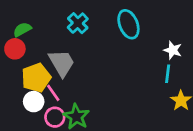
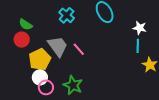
green semicircle: (22, 30) -> (26, 25), turned -112
pink line: (53, 93) -> (79, 49), moved
pink circle: (55, 117) -> (46, 87), moved

